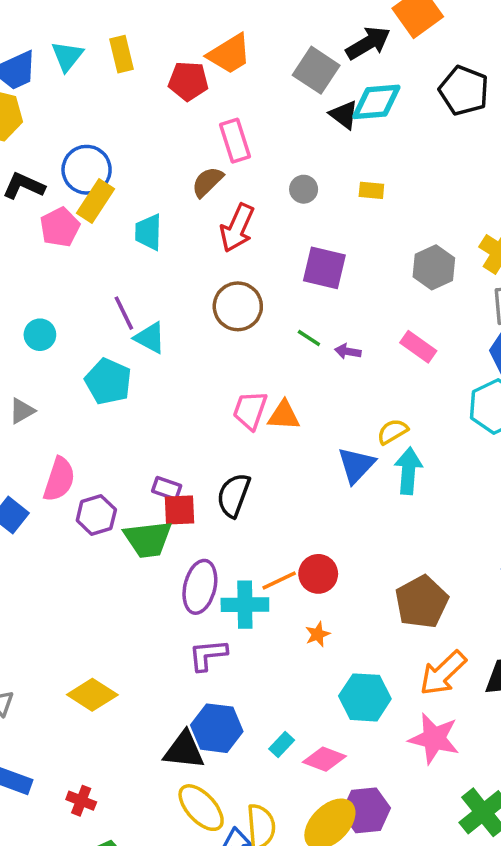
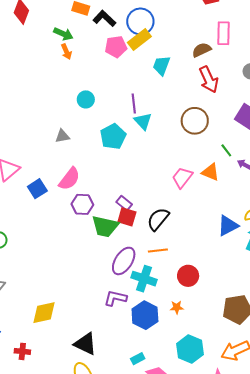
red arrow: (237, 228) -> (209, 80), turned -68
orange triangle: (284, 415) -> (210, 172), moved
orange line: (279, 581) -> (158, 250), moved
yellow diamond: (92, 695) -> (44, 313), moved, turned -64
blue hexagon: (217, 728) -> (145, 315), moved
red cross: (81, 801) -> (22, 351), turned -35

